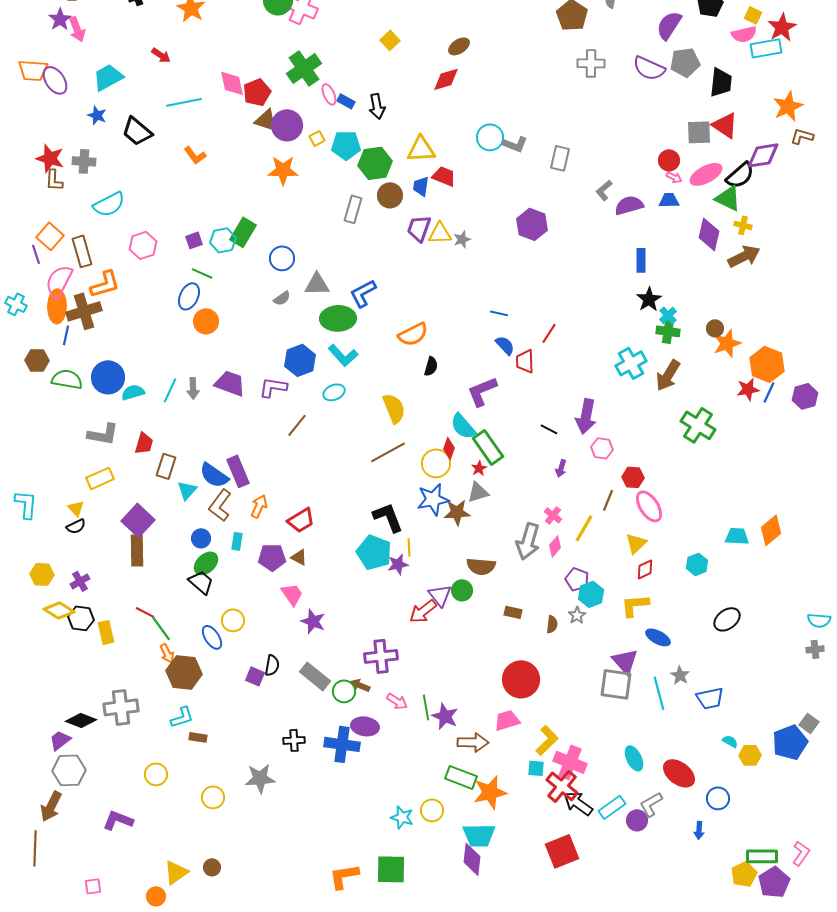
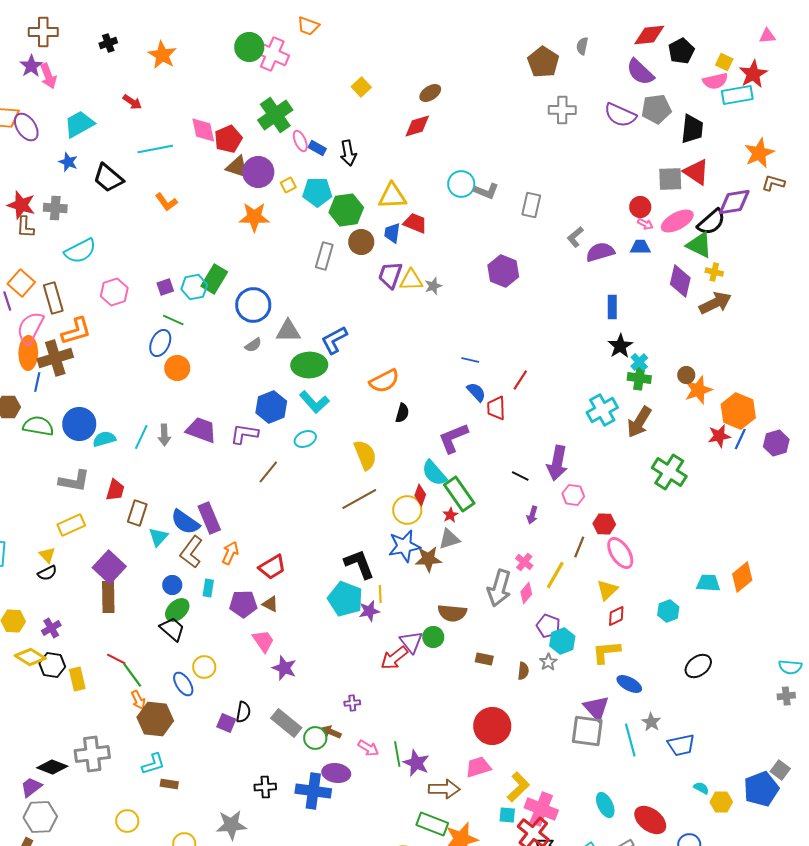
purple semicircle: (669, 25) -> (640, 72), turned -80
blue circle: (282, 258) -> (253, 305), size x1.4
purple cross: (381, 656) -> (352, 703), size x0.5

